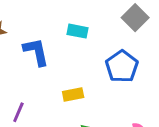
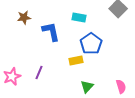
blue pentagon: (122, 66) -> (91, 44), moved

